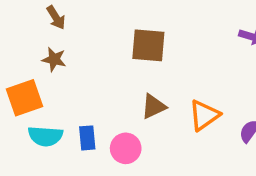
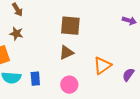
brown triangle: (154, 106) -> (66, 53), moved
pink circle: (126, 148) -> (69, 85), moved

